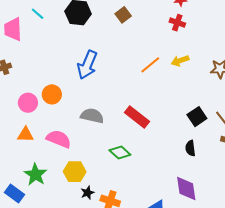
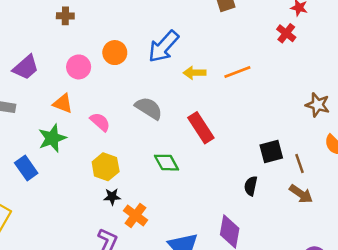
yellow arrow: (180, 61) -> (195, 73), moved
orange circle: (52, 94) -> (115, 53), moved
pink semicircle: (59, 139) -> (100, 122), size x0.7
green star: (36, 174) -> (52, 138), moved

